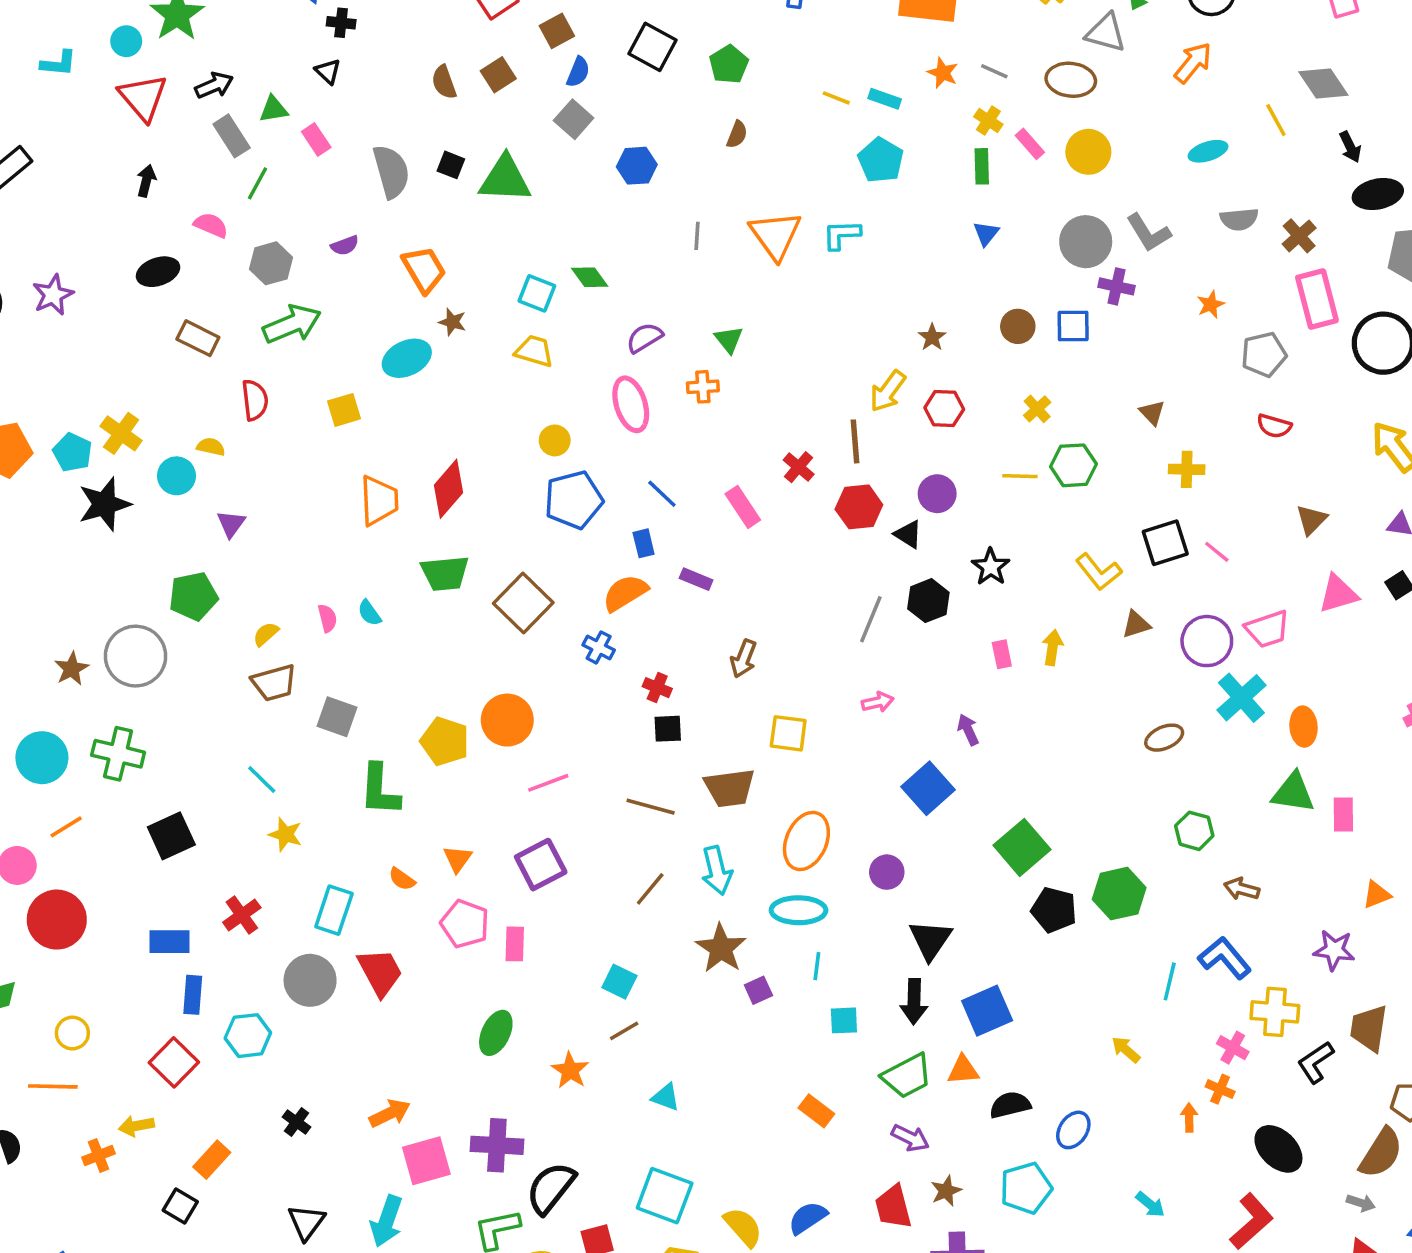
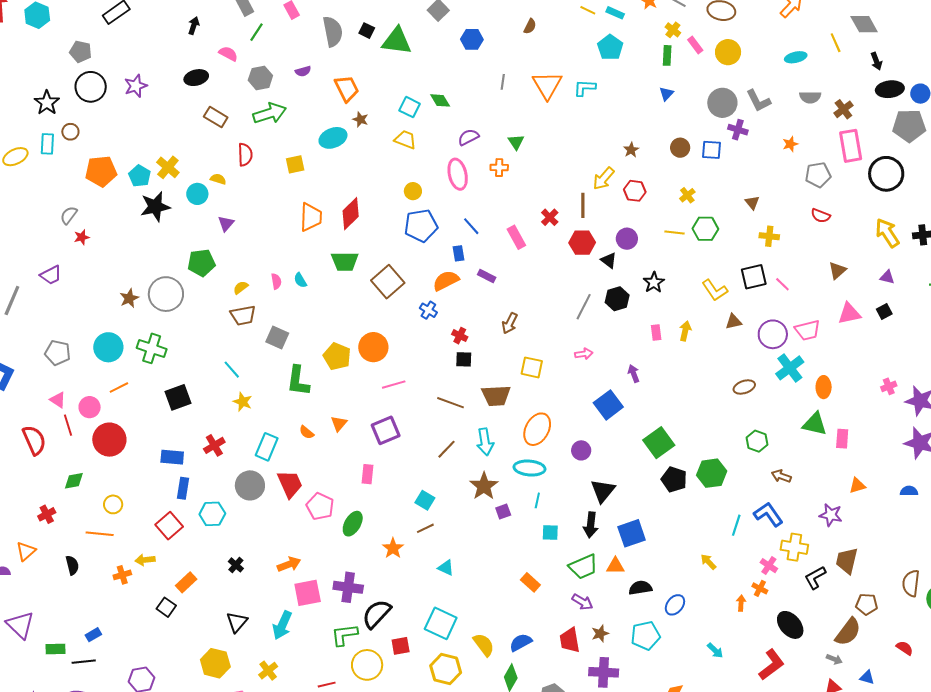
pink pentagon: (465, 924) -> (320, 506), moved

